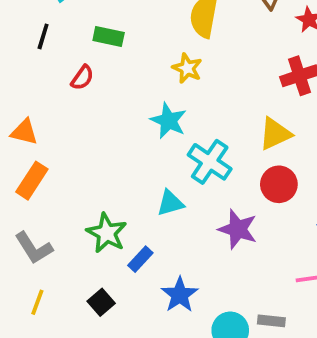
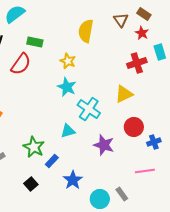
yellow star: (187, 68) -> (68, 61), moved
red semicircle: (82, 78) -> (21, 64), size x1.6
red circle: (279, 184) -> (134, 127), moved
gray rectangle: (271, 321) -> (122, 194), turned 48

